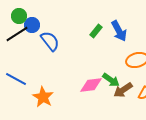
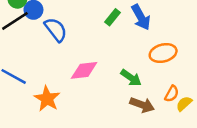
pink diamond: (91, 85) -> (84, 70), moved
brown arrow: (123, 90) -> (142, 105), moved, turned -126

